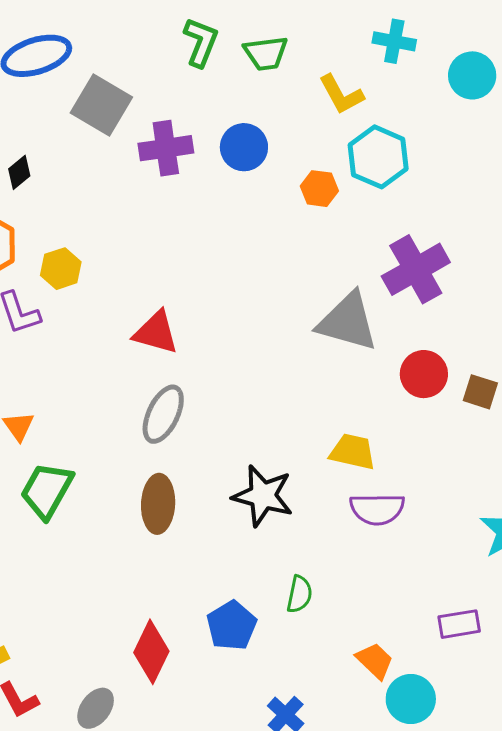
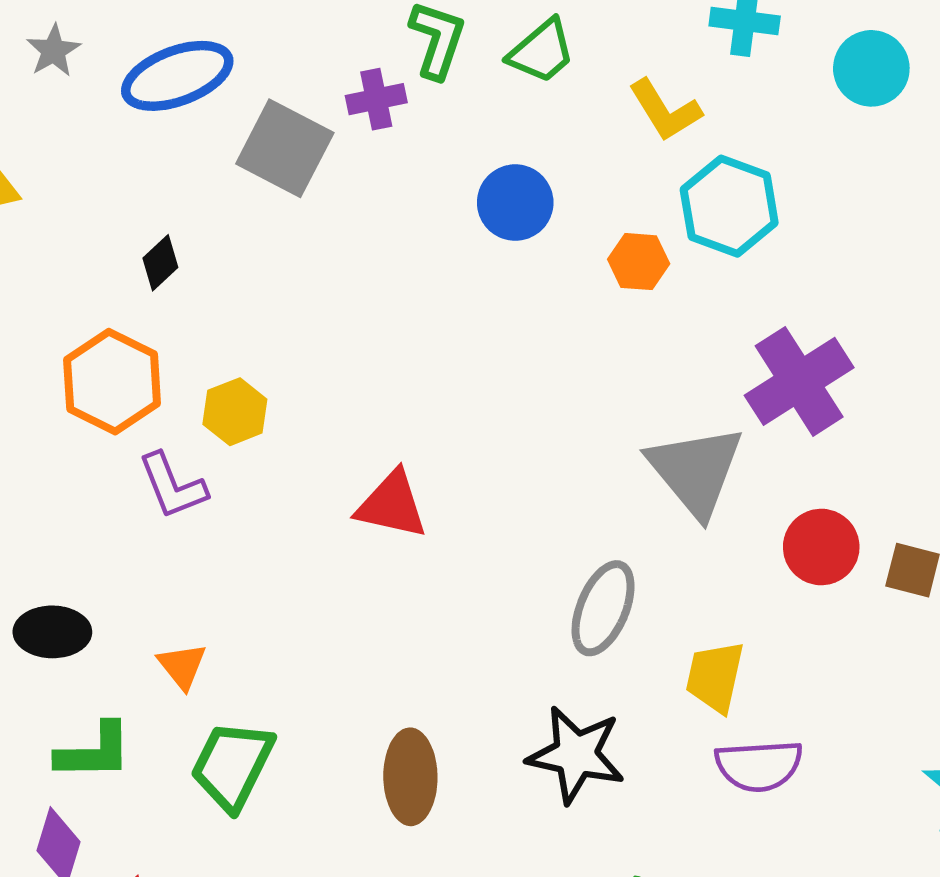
green trapezoid: (266, 53) -> (542, 51), turned -30
purple cross: (166, 148) -> (376, 99), moved, size x0.7
gray triangle: (348, 322) -> (695, 471), turned 38
gray ellipse: (163, 414) -> (603, 608), moved
yellow trapezoid: (353, 452) -> (715, 677), turned -87

